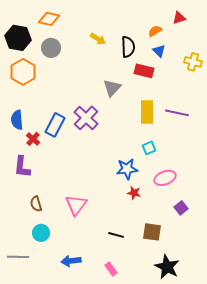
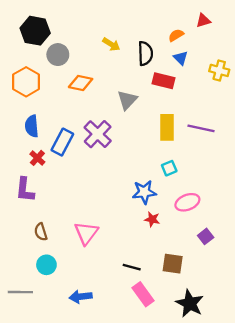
orange diamond: (49, 19) -> (81, 83), moved
black hexagon: (18, 38) -> (35, 31), moved
blue semicircle: (17, 120) -> (32, 126), moved
pink rectangle: (111, 269) -> (143, 294), moved, size x1.5

